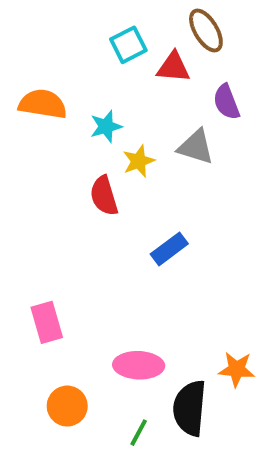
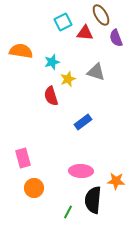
purple semicircle: (226, 102) -> (116, 38), moved
pink ellipse: (139, 365) -> (81, 171), moved
orange circle: (67, 406) -> (34, 188), moved

